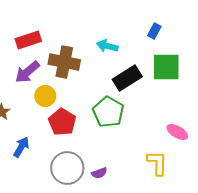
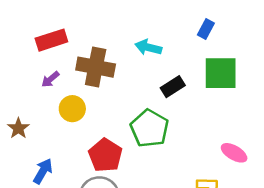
purple arrow: (27, 72) -> (50, 79), size x0.6
black rectangle: (127, 78) -> (173, 87), size x0.7
red pentagon: (62, 122) -> (105, 155), moved

